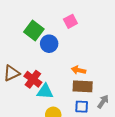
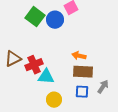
blue circle: (49, 44) -> (55, 20), moved
red cross: (33, 79) -> (34, 65), turned 30

